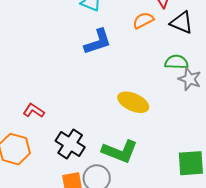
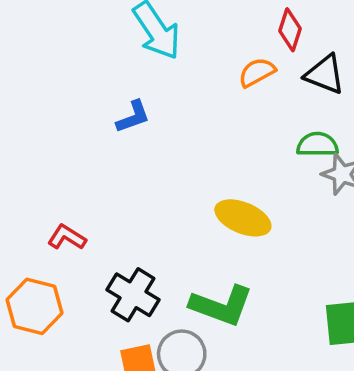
blue L-shape: (98, 42) -> (133, 117), moved, size x0.7

